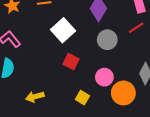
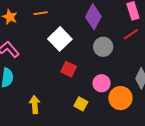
yellow arrow: (35, 97) -> (35, 105), turned 102

